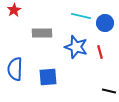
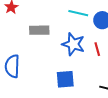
blue square: (48, 77) -> (65, 79), moved

